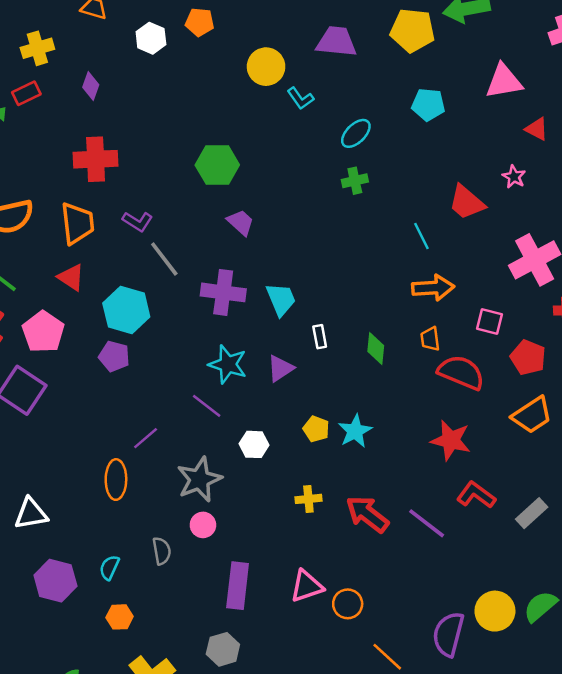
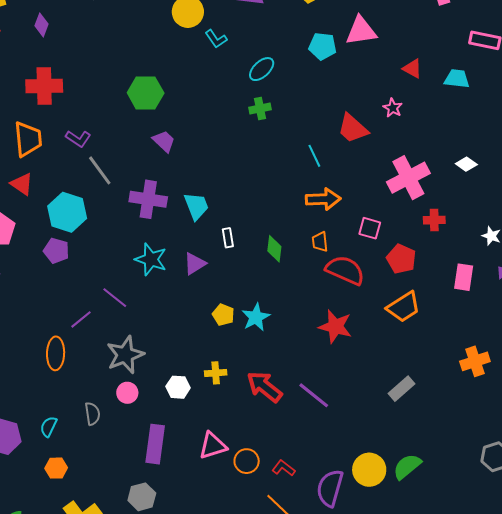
pink triangle: (504, 81) -> (361, 31), moved
purple line: (207, 406) -> (115, 298), moved
white hexagon: (254, 444) -> (178, 387), moved
red L-shape: (476, 495) -> (284, 468), moved, size x0.7

